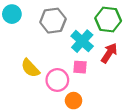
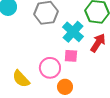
yellow semicircle: (30, 68) -> (21, 79), moved

